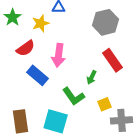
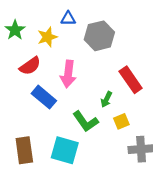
gray hexagon: (106, 22) -> (99, 36), moved
yellow square: (105, 104) -> (121, 121), moved

